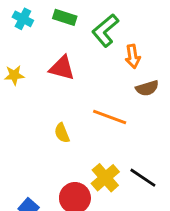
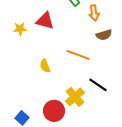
yellow star: (14, 75) -> (20, 29), moved
black line: (143, 178) -> (98, 85), moved

